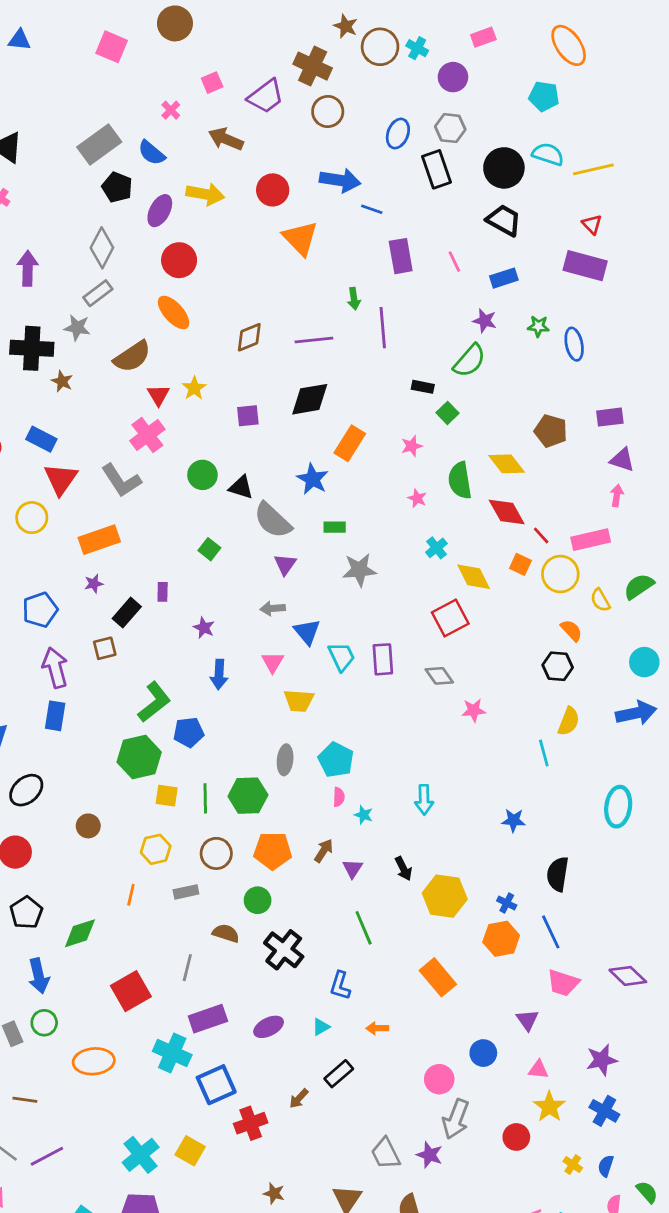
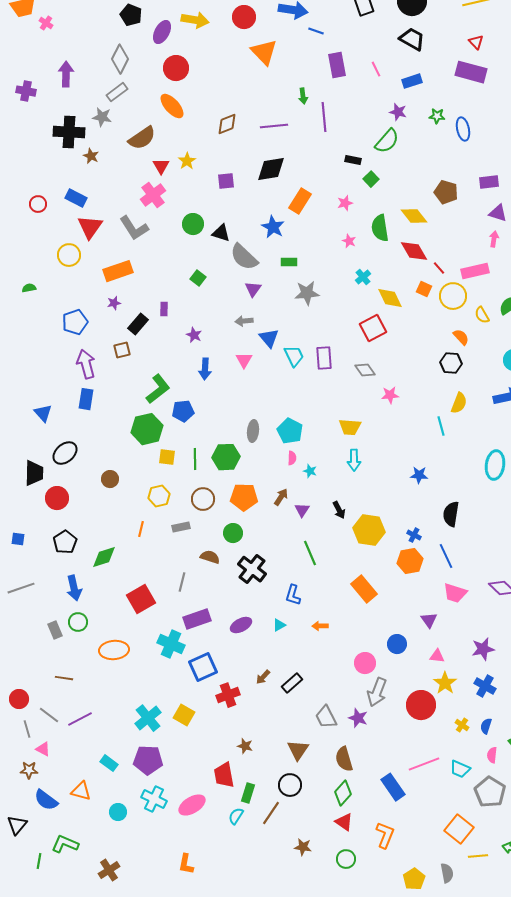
yellow trapezoid: (299, 701) -> (350, 427), moved
black rectangle: (339, 1074) -> (292, 683), moved
red circle: (516, 1137) -> (421, 705), size x1.5

